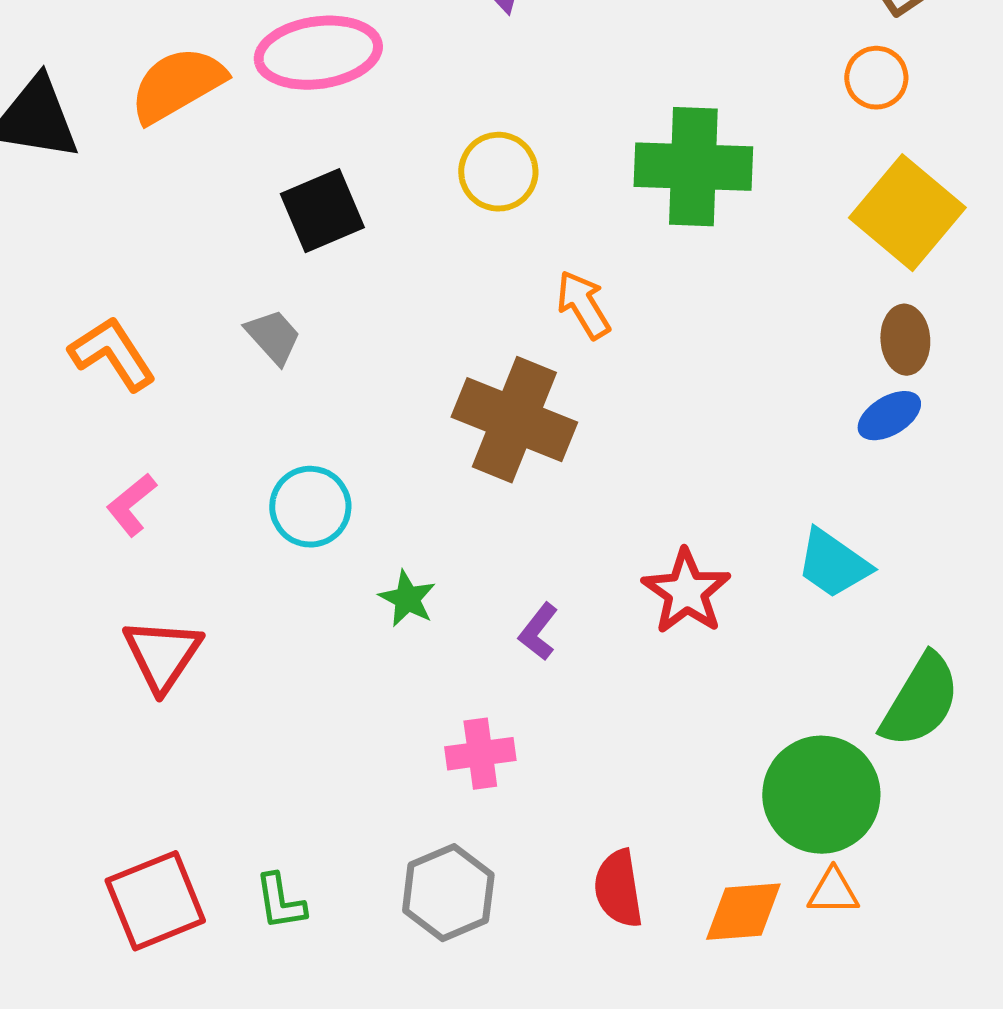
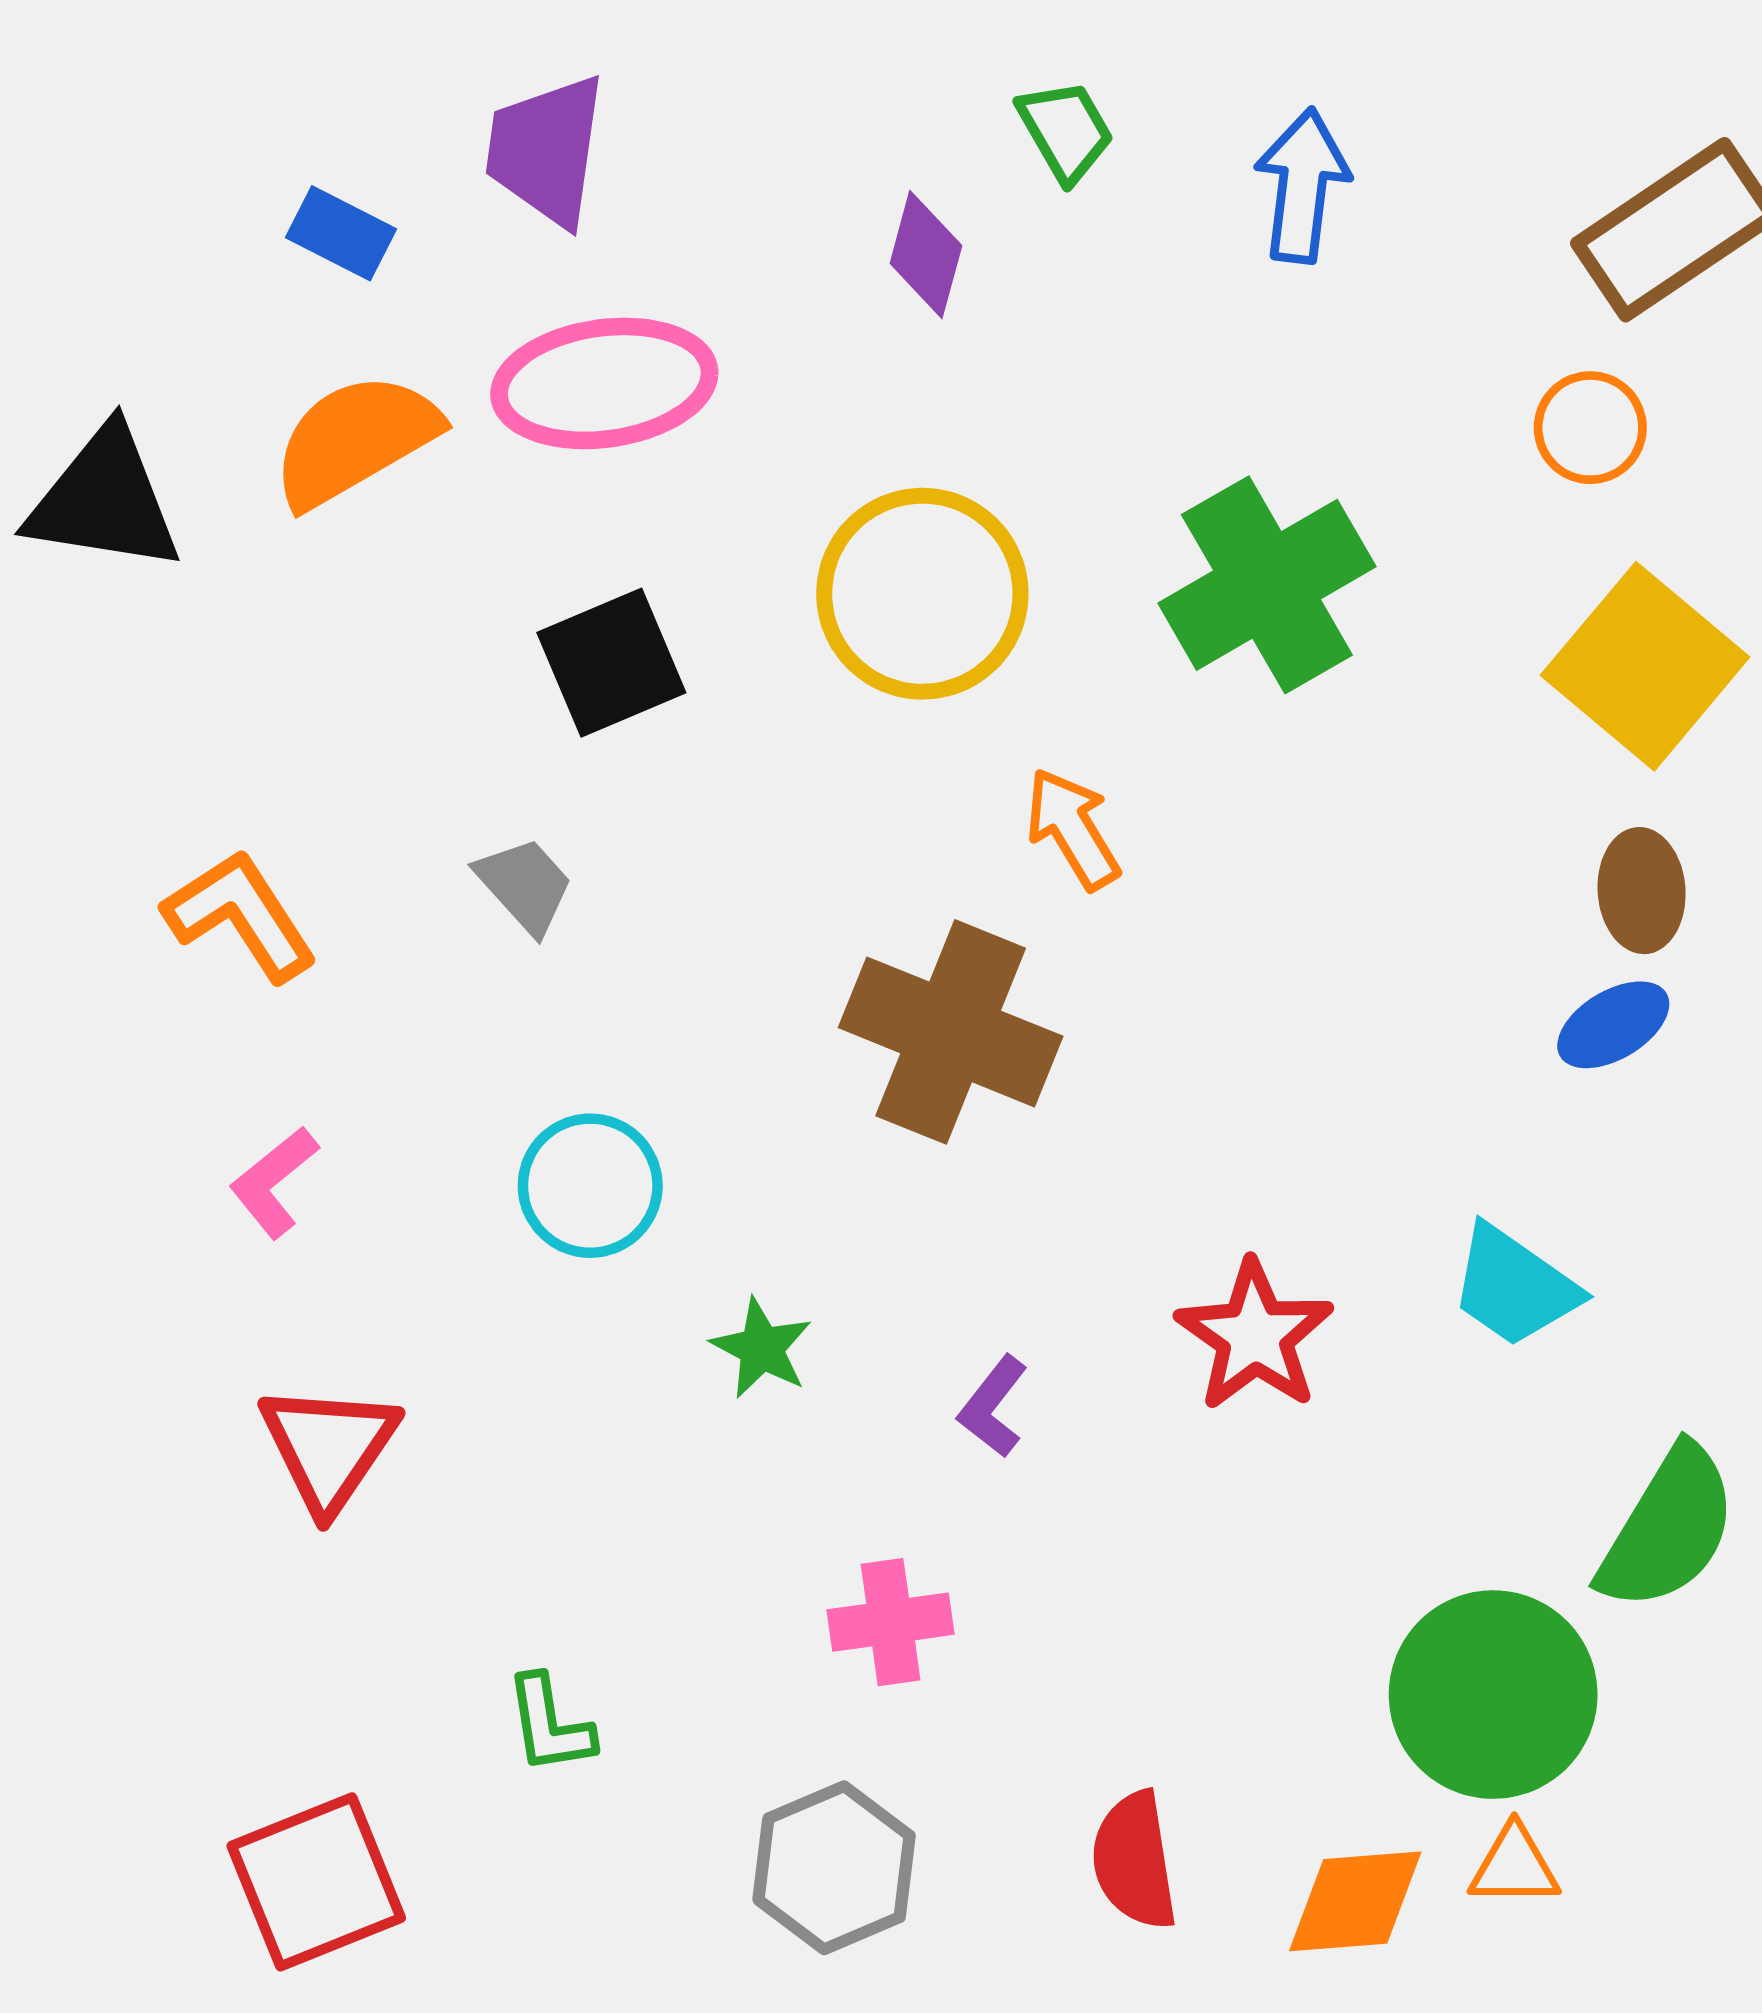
green cross: (693, 167) -> (1267, 585), turned -32
yellow circle: (498, 172) -> (922, 594), size x1.5
green L-shape: (280, 902) -> (550, 1725), moved

